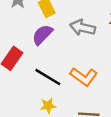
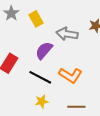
purple semicircle: (42, 35) -> (44, 50), moved

